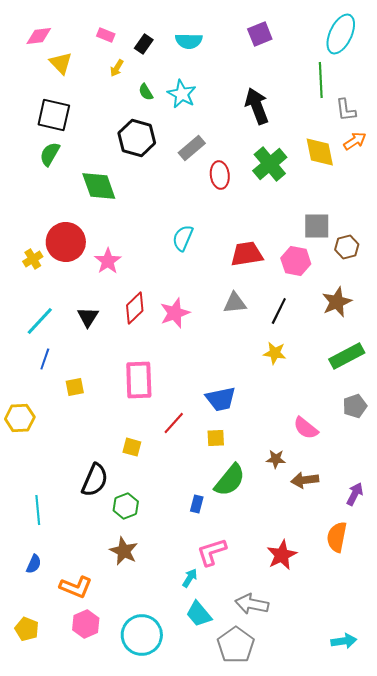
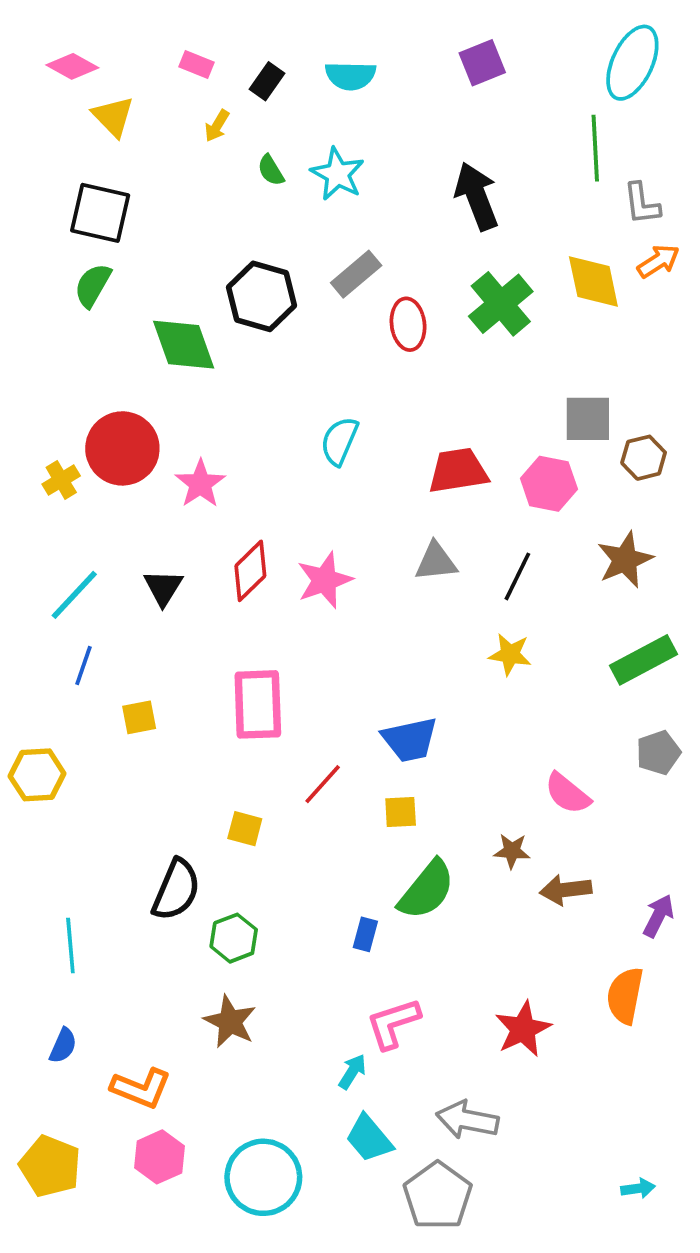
pink diamond: (39, 36) -> (72, 66), turned 36
black hexagon: (137, 138) -> (261, 296), moved
yellow pentagon: (27, 629) -> (50, 1166), size x1.4
cyan arrow: (344, 641) -> (638, 1188), size x0.7

